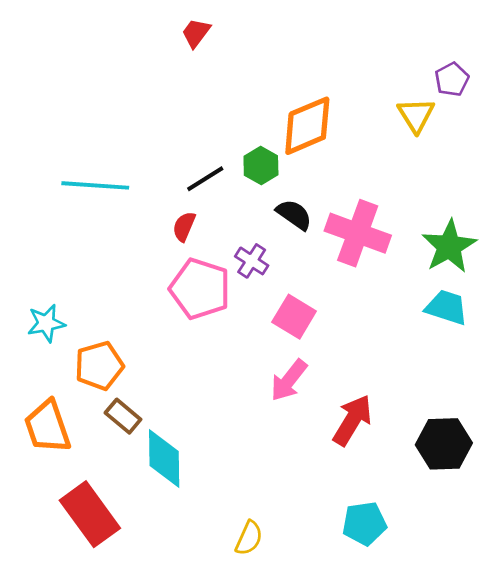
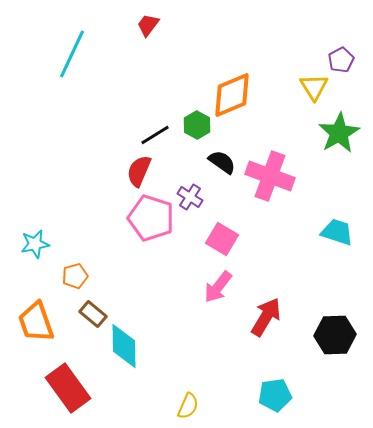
cyan line: (95, 185) -> (72, 54), moved, turned -69
red semicircle: (184, 226) -> (139, 171), size x1.4
green star: (449, 246) -> (339, 133), moved
orange pentagon: (99, 366) -> (75, 276), size x0.7

